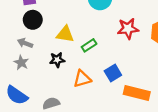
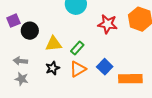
black circle: (33, 20) -> (30, 31), moved
red star: (128, 29) -> (108, 24), turned 30
orange triangle: (82, 79) -> (78, 69), moved

